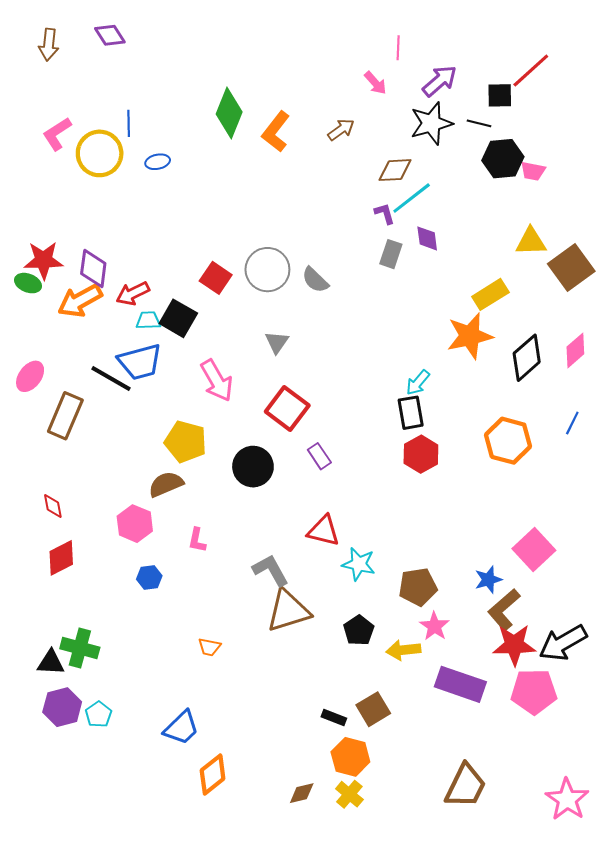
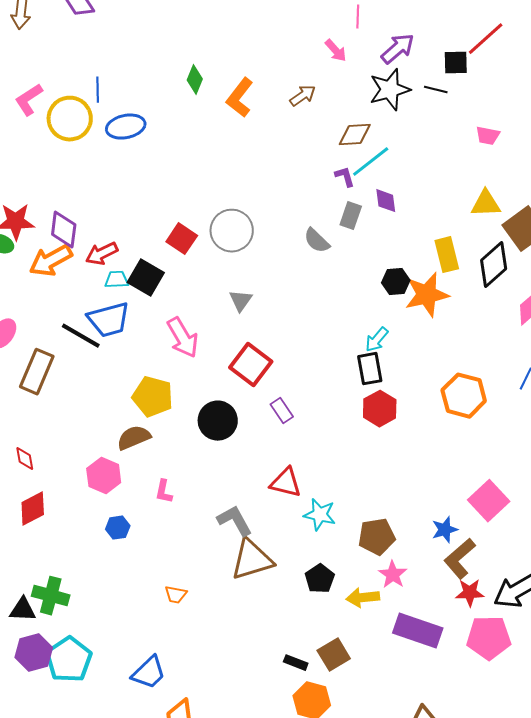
green diamond: (229, 113) -> (195, 80), size x0.6
black hexagon: (503, 159) -> (396, 282), moved, size x0.7
blue ellipse: (158, 162) -> (126, 127), size x1.6
gray semicircle: (315, 280) -> (317, 241), moved
yellow rectangle: (490, 294) -> (447, 255), turned -72
black diamond: (527, 358) -> (494, 265), moved
red star: (514, 645) -> (470, 593), size x0.7
cyan pentagon: (98, 714) -> (69, 660), size x1.8

